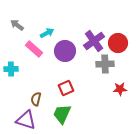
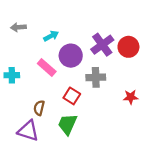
gray arrow: (17, 25) -> (18, 27), turned -40
pink rectangle: (34, 49) -> (47, 68), moved
gray cross: (105, 64) -> (96, 77), moved
red square: (66, 88) -> (72, 96), turned -35

